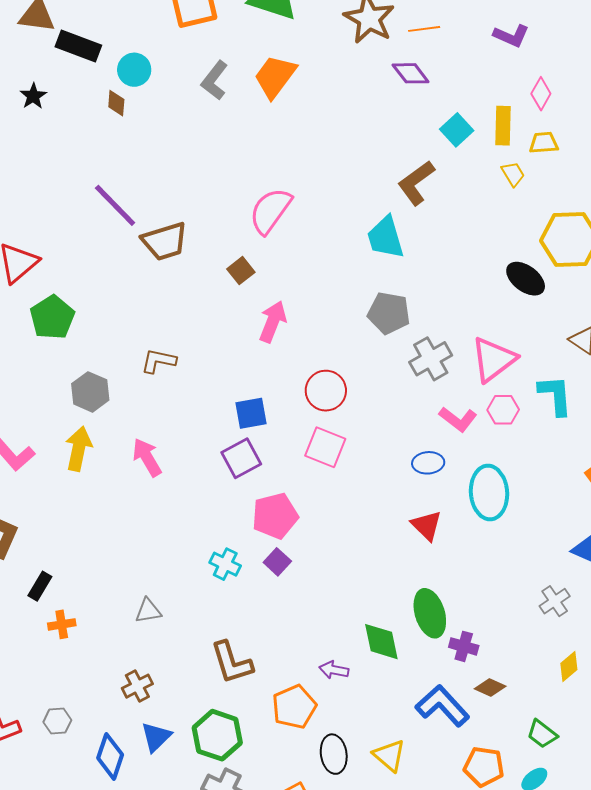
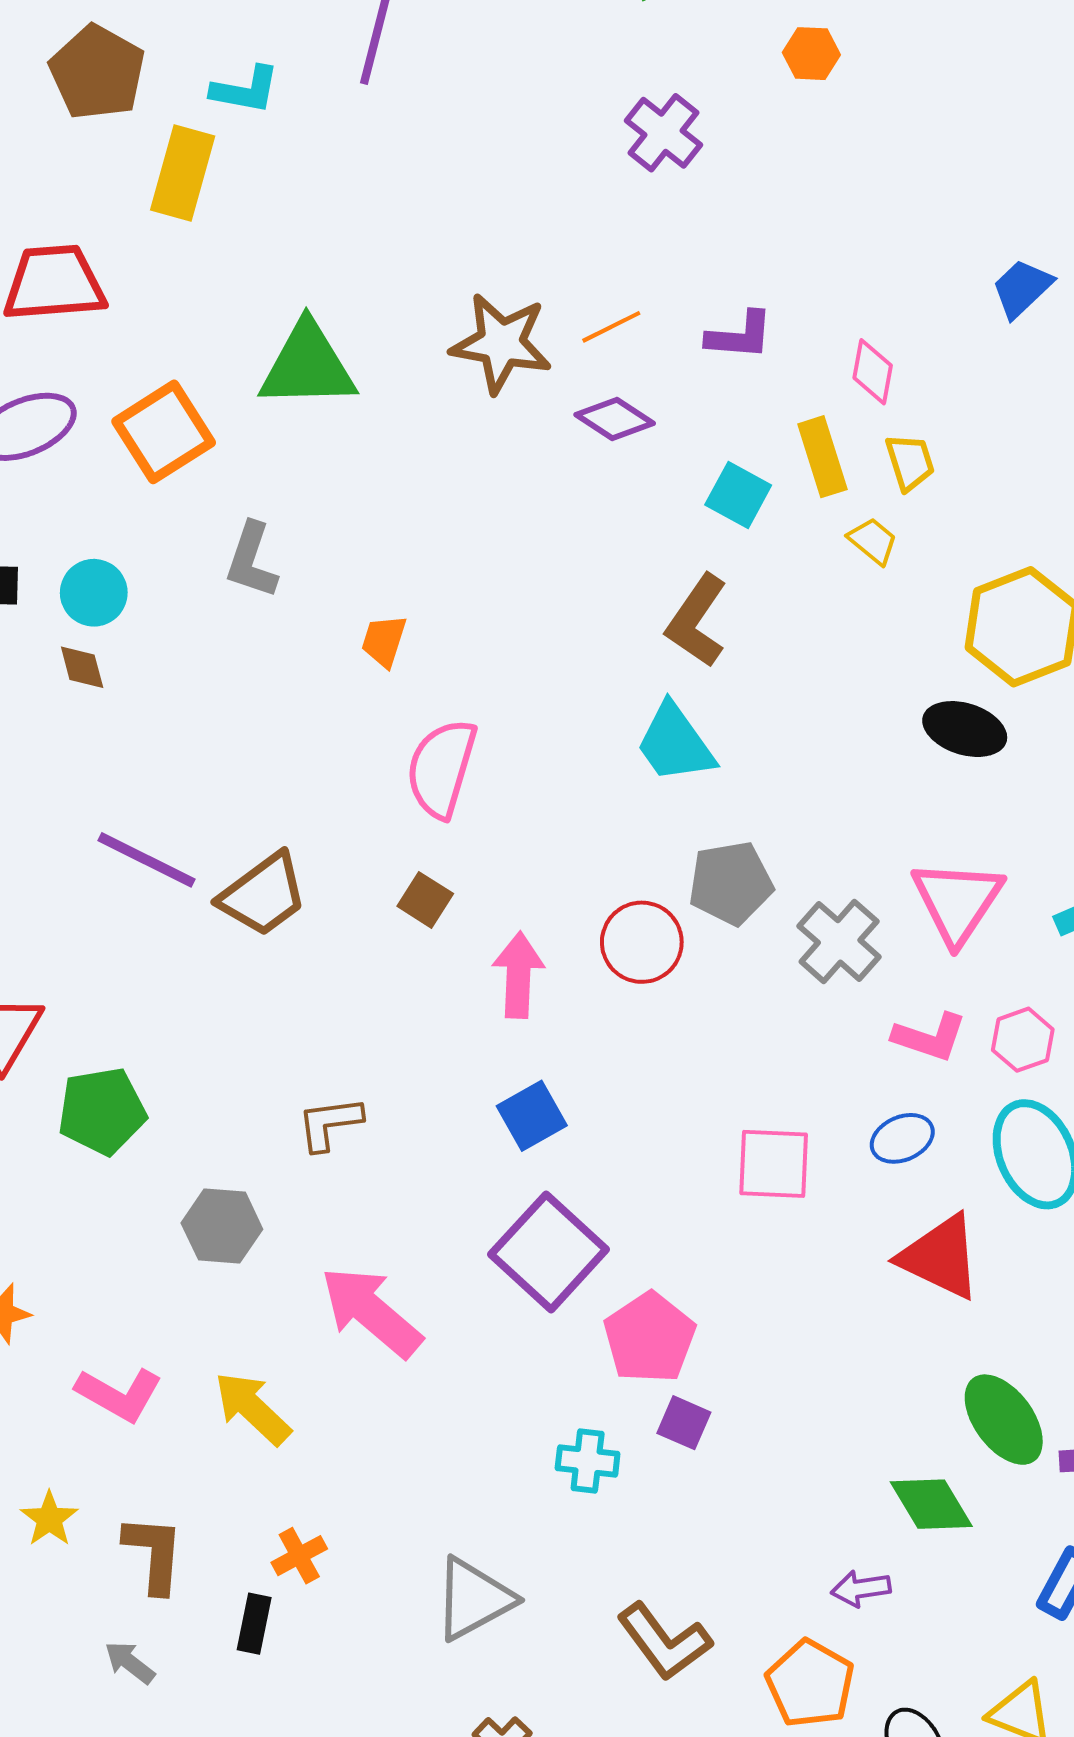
purple L-shape: (511, 36) -> (740, 336), moved
orange trapezoid: (275, 77) -> (384, 641), moved, size x0.6
yellow trapezoid: (544, 143) -> (910, 462), turned 96
green pentagon: (52, 317) -> (102, 1111), turned -30
red circle: (326, 391) -> (642, 942), moved
pink hexagon: (503, 410) -> (1023, 1040), moved
blue square: (251, 413) -> (532, 1116), moved
pink square: (325, 447) -> (774, 1164), moved
yellow arrow: (79, 449) -> (252, 1408), moved, turned -39
pink arrow: (147, 457) -> (371, 1312), size x1.4
purple square: (241, 458) -> (549, 1252), size x1.4
red triangle: (427, 525) -> (940, 1257), size x1.4
gray triangle: (148, 611) -> (474, 1599), size x1.6
orange cross: (62, 624) -> (299, 1556), moved

